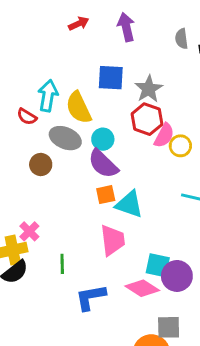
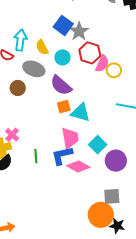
blue square: (111, 78) -> (63, 25), turned 36
gray star: (149, 89) -> (79, 31), moved
yellow semicircle: (79, 108) -> (42, 47), size x0.7
cyan circle: (103, 139) -> (62, 57), moved
cyan square: (158, 265) -> (98, 145), moved, turned 36
pink diamond: (142, 288) -> (78, 166), moved
blue L-shape: (91, 297) -> (62, 156), moved

